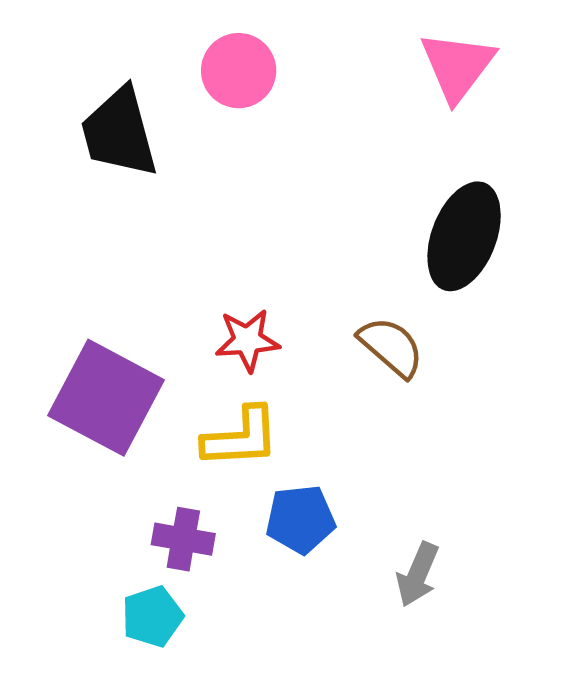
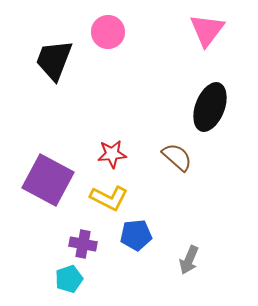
black trapezoid: (119, 132) -> (54, 60), turned 36
yellow L-shape: (241, 437) -> (109, 198), turned 30

